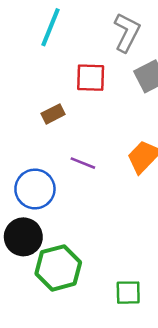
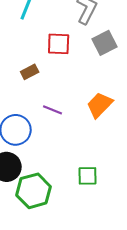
green square: (128, 293) -> (88, 176), moved

